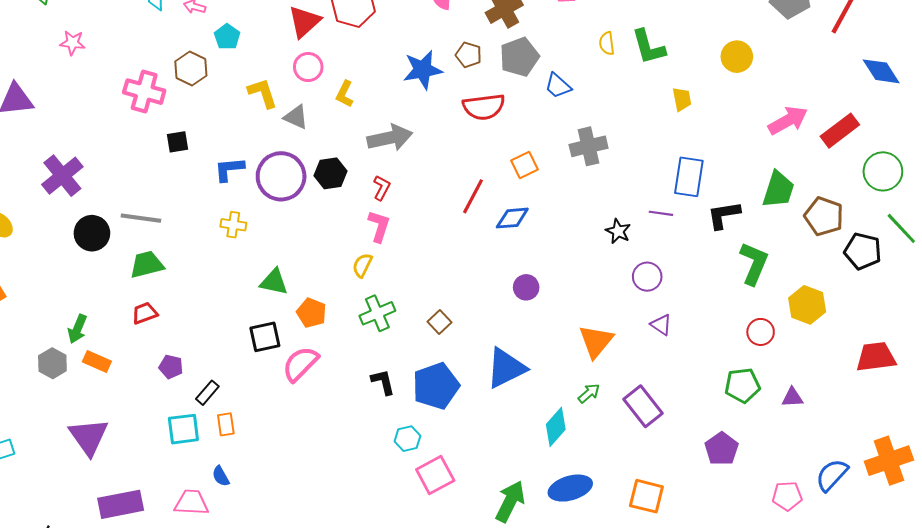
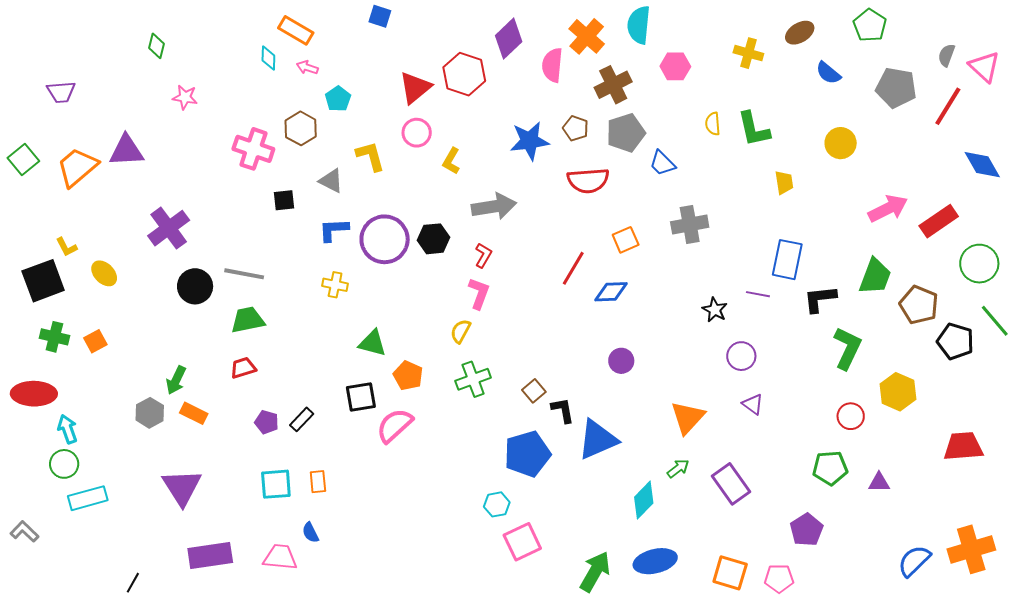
gray triangle: (296, 117) -> (331, 181), moved
black L-shape: (383, 382) -> (563, 410), moved
black rectangle: (207, 393) -> (302, 419), moved
pink pentagon: (787, 496) -> (779, 578), moved

